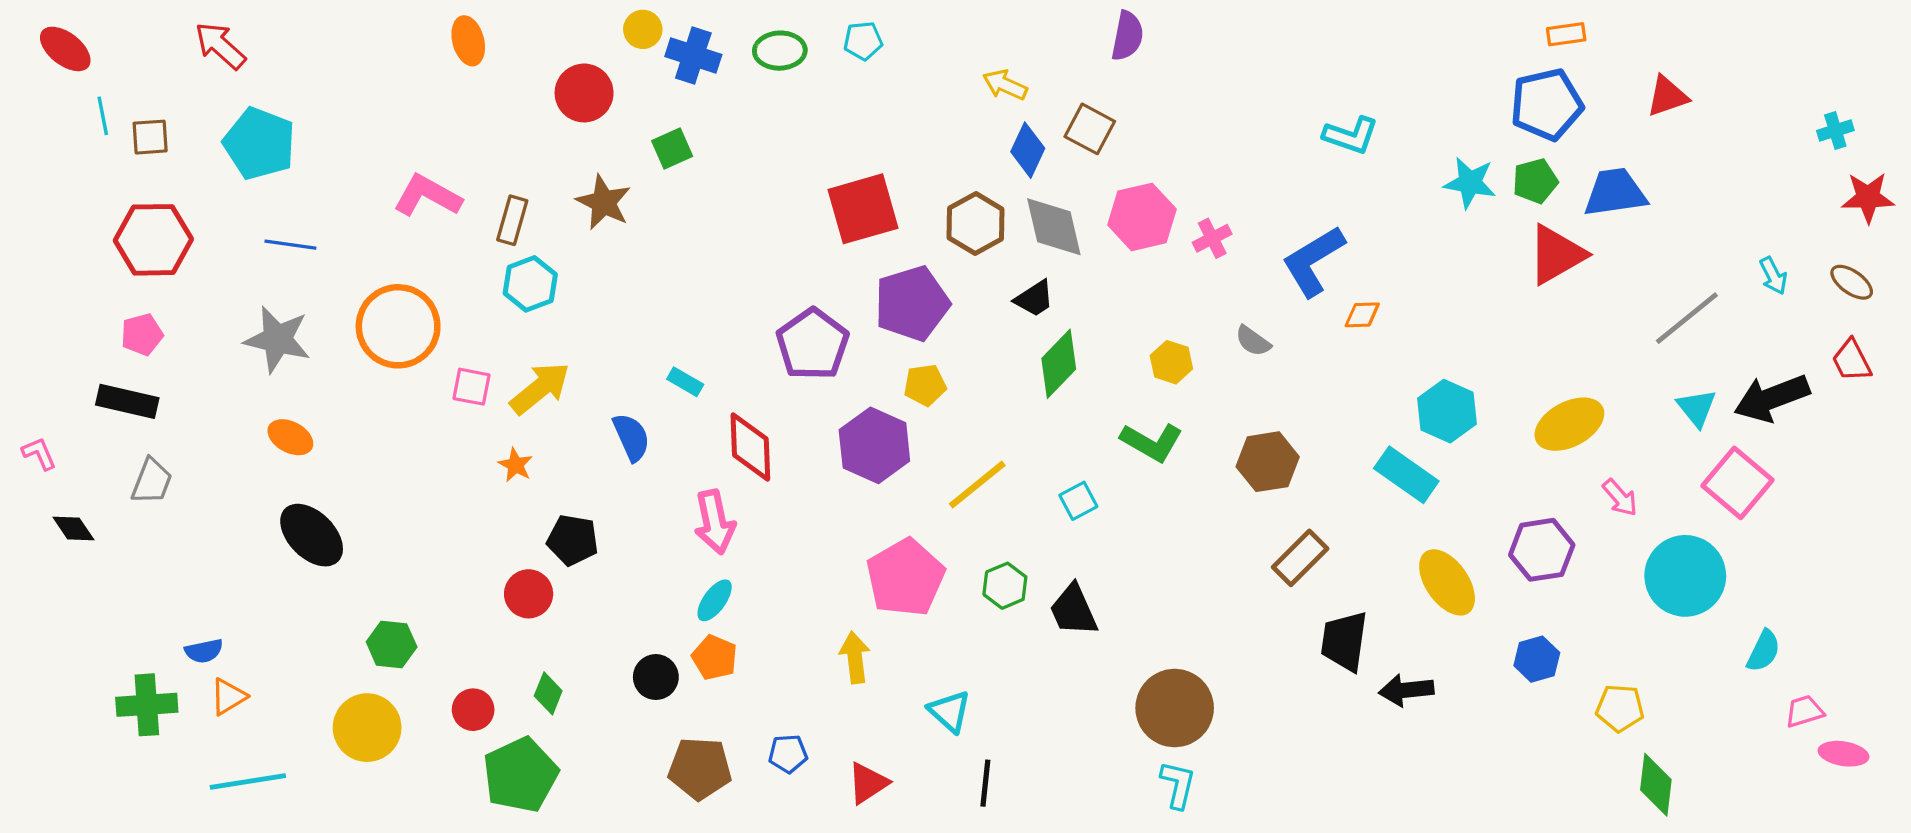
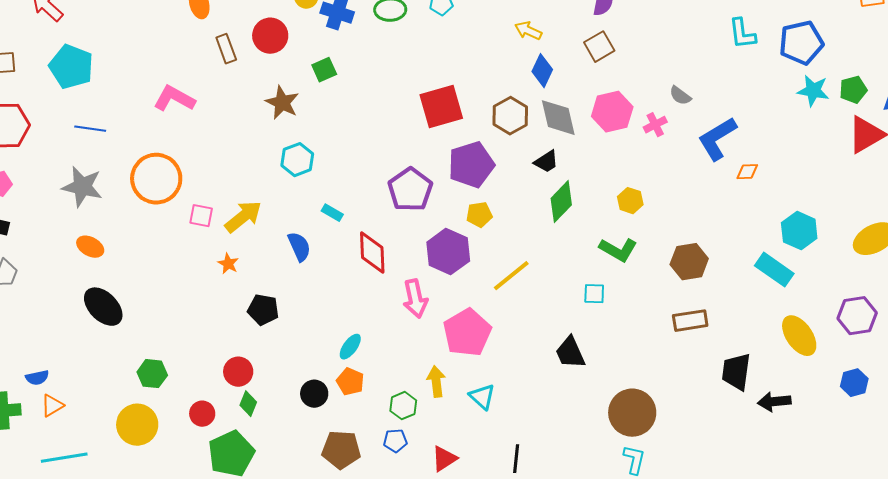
blue pentagon: (1547, 104) -> (801, 43), moved
brown square: (1090, 129) -> (599, 47), moved, turned 32
cyan L-shape: (1351, 135) -> (742, 34), moved, turned 64
brown rectangle: (512, 220) -> (226, 49), moved, turned -36
cyan hexagon: (530, 284) -> (297, 160), moved
gray semicircle: (1253, 341) -> (680, 96), moved
cyan square: (1078, 501) -> (594, 294), moved, turned 30
pink arrow: (715, 522) -> (415, 299), moved
brown rectangle: (1300, 558) -> (690, 321), moved, turned 36
green hexagon: (1005, 586) -> (403, 406), moved
red circle: (529, 594) -> (238, 372), moved
cyan triangle: (949, 711) -> (482, 397), moved

